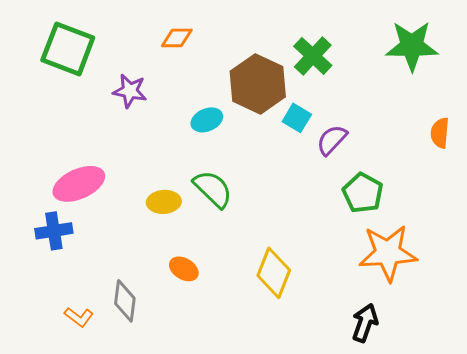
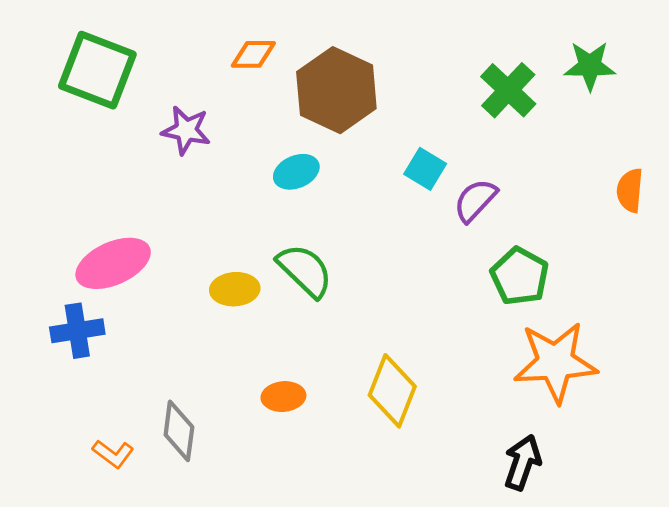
green star: (412, 46) -> (590, 66), size x0.7
green cross: (313, 56) -> (508, 90), moved
brown hexagon: (258, 84) -> (336, 90), moved
orange ellipse: (184, 269) -> (283, 397), moved, turned -36

